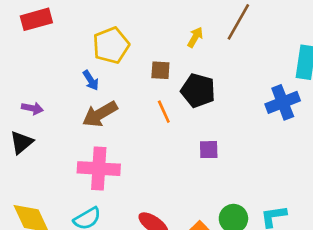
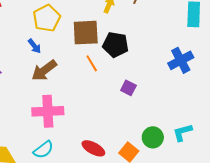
brown square: (160, 70) -> (86, 33), size x1.8
blue cross: (283, 102) -> (181, 60), moved
purple square: (209, 150) -> (128, 88), turned 35

